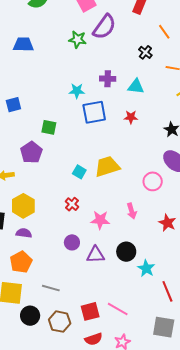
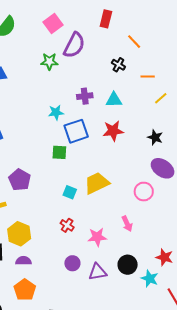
red star: (131, 117) -> (113, 131), size x1.5
green square: (49, 127) -> (59, 152), moved
red star: (167, 223) -> (164, 257), moved

